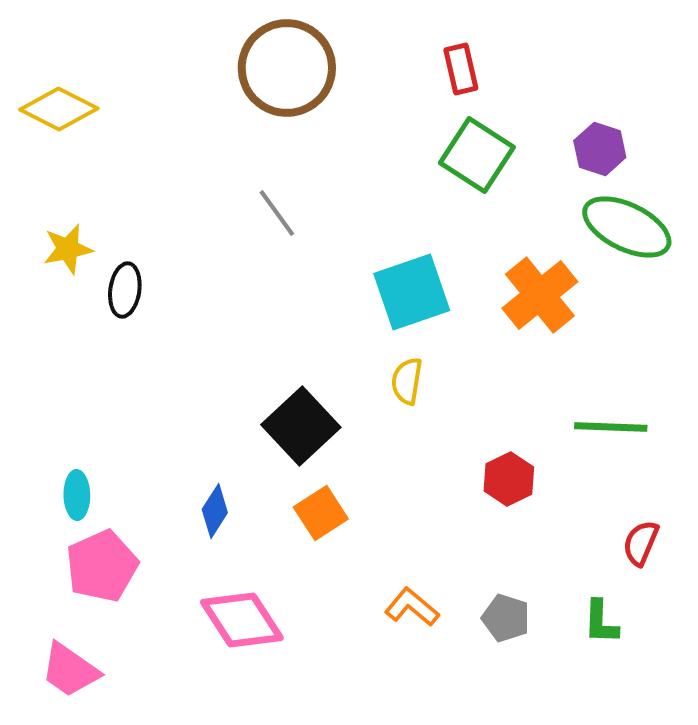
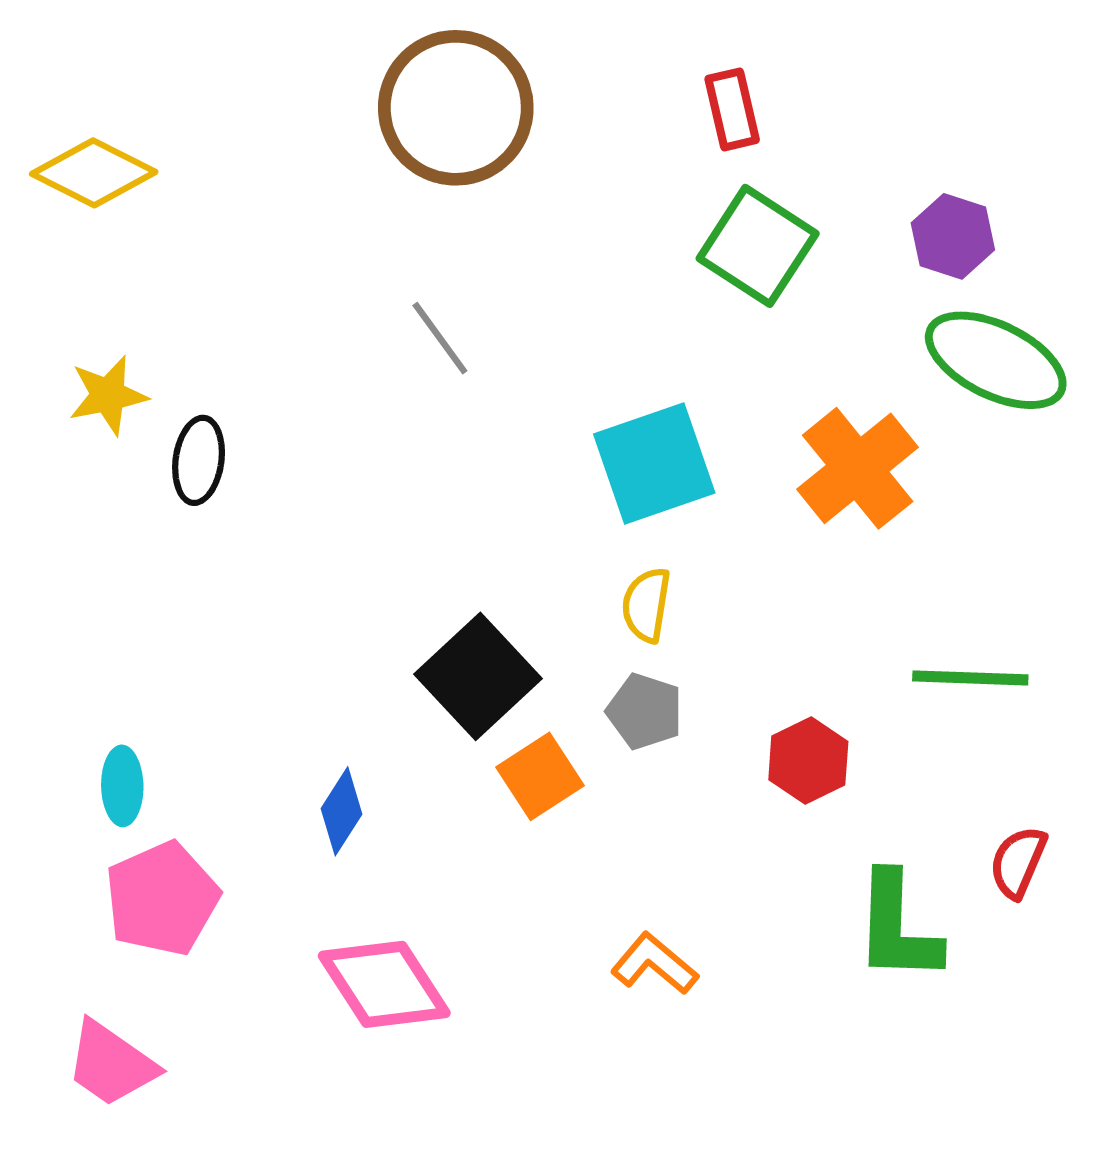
orange square: (321, 513) -> (540, 776), moved
gray pentagon: (506, 618) -> (645, 711), moved
green L-shape: (601, 622) -> (897, 927), moved, size x1.6

